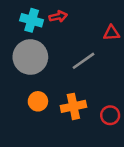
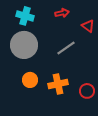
red arrow: (58, 16) -> (62, 13), moved
red triangle: (111, 33) -> (88, 26), turned 40

